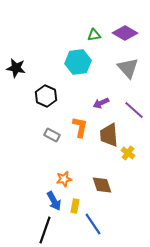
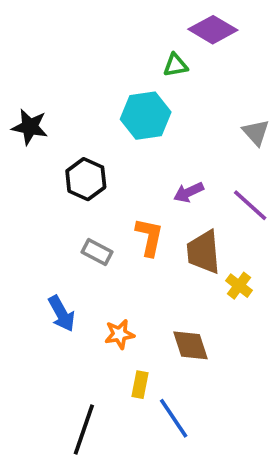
purple diamond: (125, 33) -> (213, 30), moved
gray triangle: (128, 68) -> (256, 132), moved, size x0.7
blue arrow: (54, 201) -> (62, 314), moved

